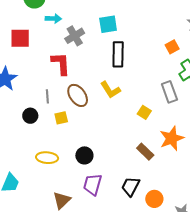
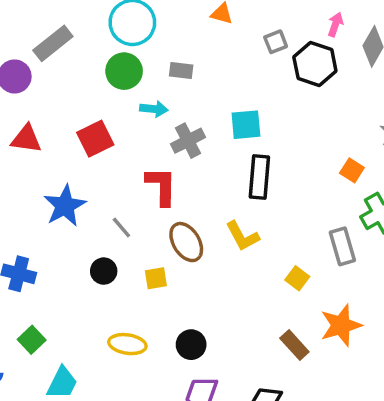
red square: (20, 38) -> (95, 139), turned -30
orange square: (172, 47) -> (352, 170), turned -32
gray line: (47, 96) -> (121, 228), moved, turned -40

